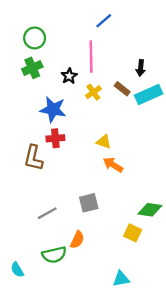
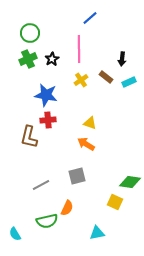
black star: (69, 76) -> (52, 59), moved
cyan rectangle: (149, 94) -> (129, 82), size x0.6
orange arrow: (113, 165) -> (86, 144), moved
cyan triangle: (121, 279) -> (97, 233), moved

